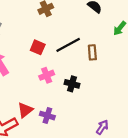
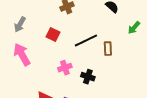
red square: (38, 47) -> (53, 35), moved

